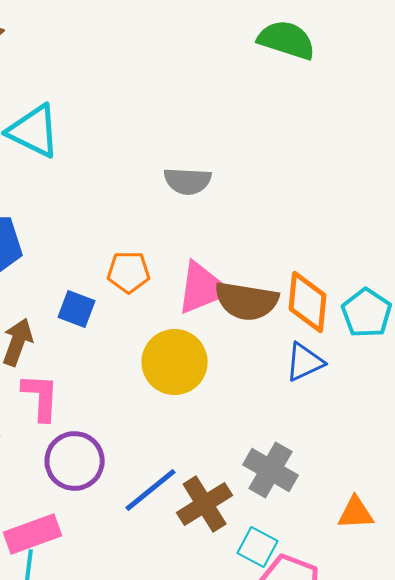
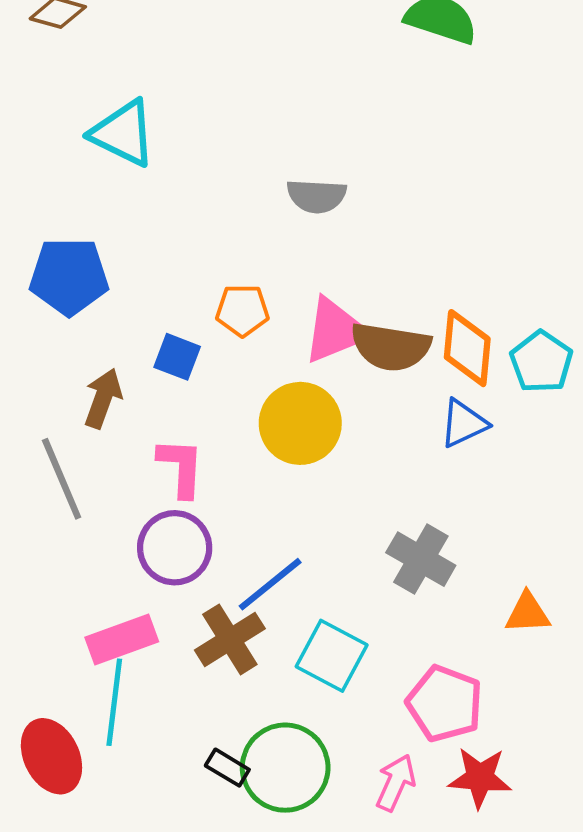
pink L-shape: (41, 397) -> (181, 467), moved
brown cross: (205, 504) -> (230, 639), moved
cyan square: (258, 547) -> (332, 656), moved, size x1.4

